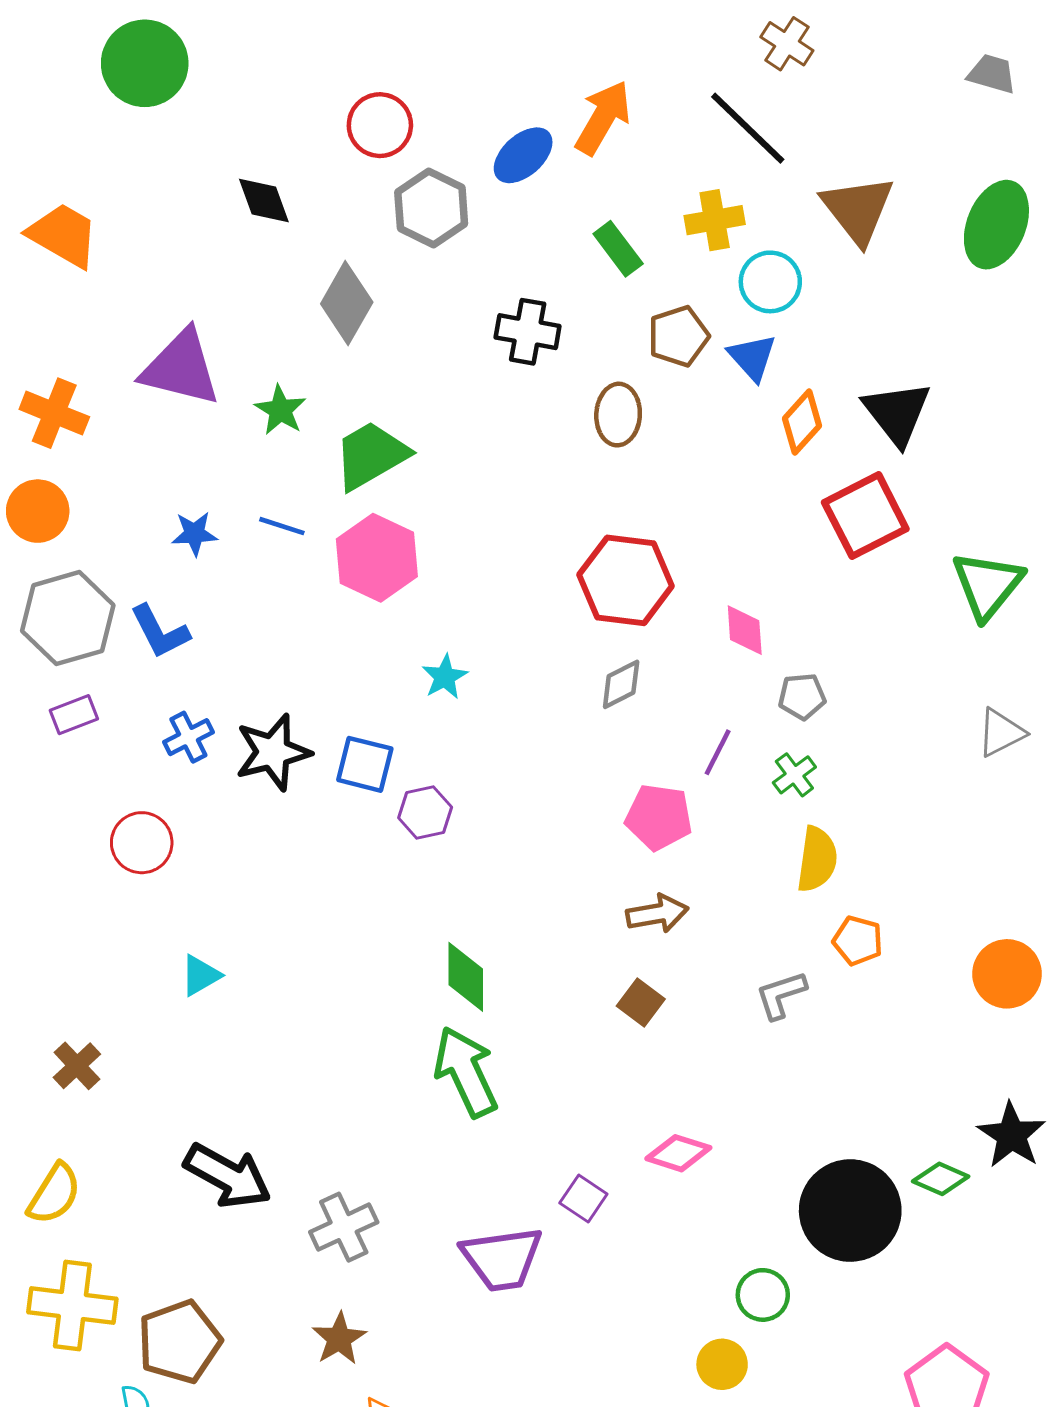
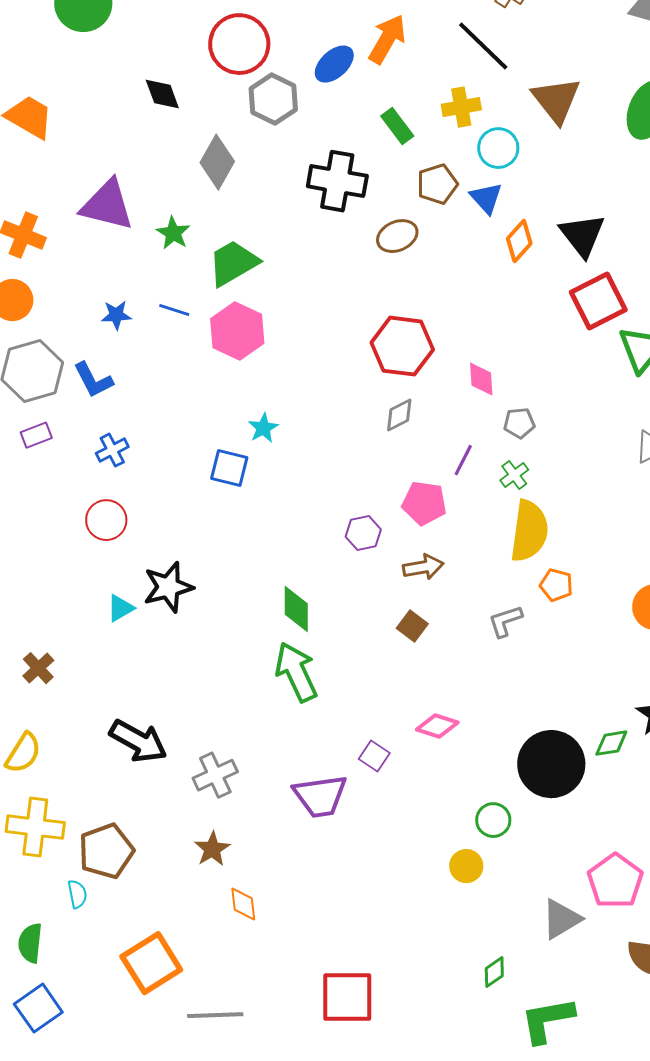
red circle: (380, 125) -> (239, 44), size x1.4
black cross: (528, 332) -> (337, 181), size x1.4
brown ellipse: (618, 415) -> (397, 236), turned 63
red square: (865, 516) -> (598, 301), moved
cyan star: (445, 677) -> (263, 428), moved
black star: (273, 752) -> (168, 587), moved
purple hexagon: (425, 813) -> (363, 533), moved
red circle: (142, 843) -> (106, 520), moved
yellow semicircle: (817, 859) -> (529, 531), size x1.4
green diamond: (941, 1179) -> (611, 743), turned -33

